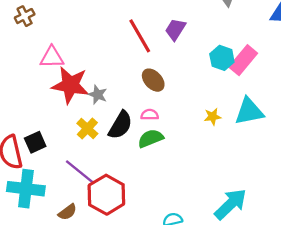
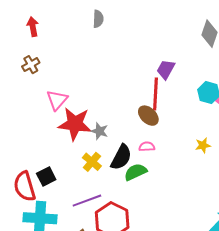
red line: (140, 36) -> (155, 94), moved, turned 36
pink triangle: (52, 57) -> (57, 100), turned -45
green semicircle: (151, 138) -> (135, 172), moved
purple line: (79, 172) -> (87, 201), turned -56

